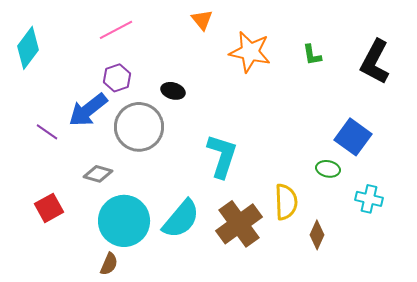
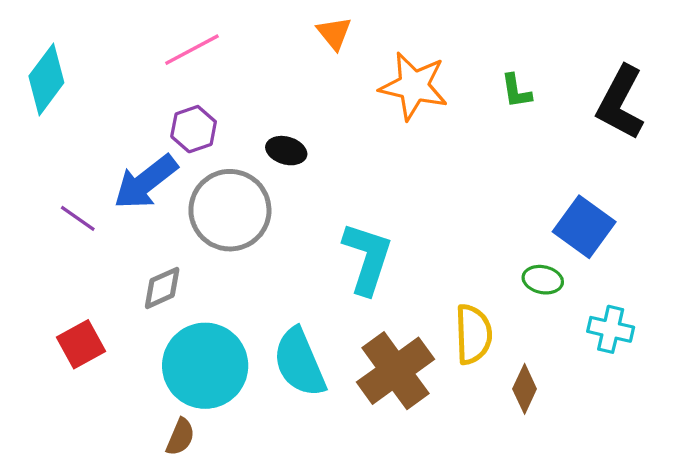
gray diamond: (98, 174) -> (162, 288), turned -40
cyan semicircle: (181, 219) -> (299, 362), turned 117

